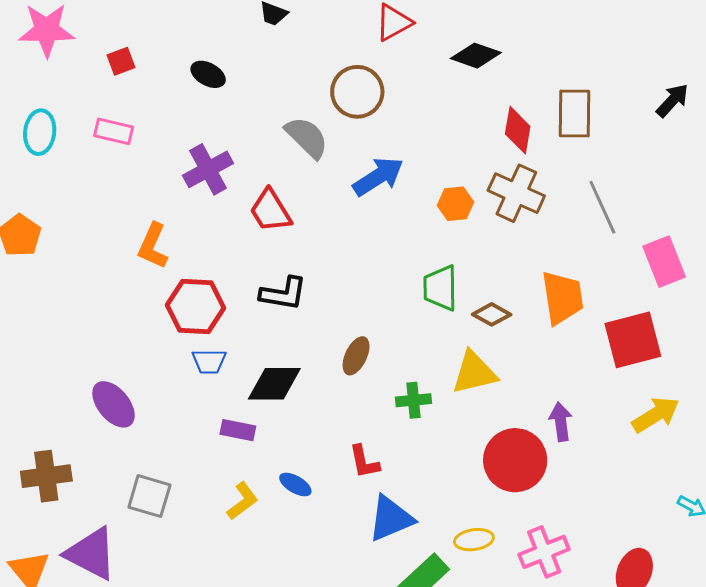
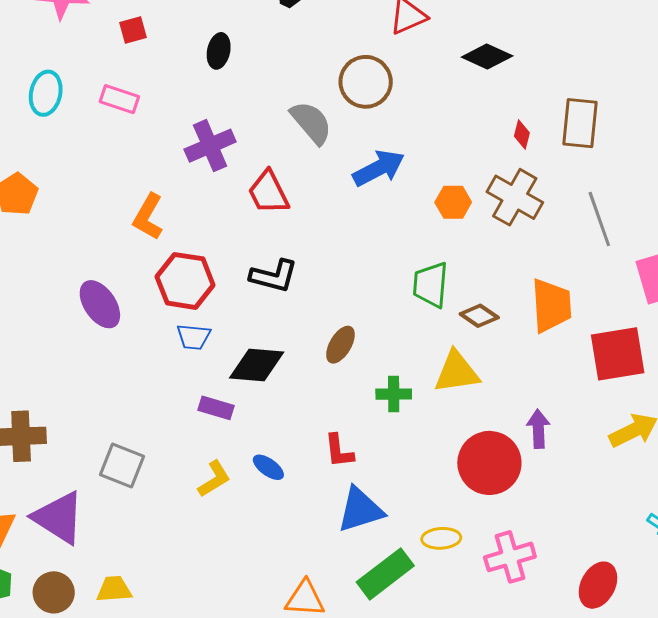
black ellipse: (208, 74) -> (219, 51), turned 68
red diamond: (518, 130) -> (522, 135), size x0.6
purple ellipse: (114, 404) -> (100, 304), moved

